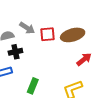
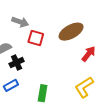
gray arrow: (27, 28) -> (20, 22), moved
red square: (48, 34) -> (36, 38), moved, turned 35

